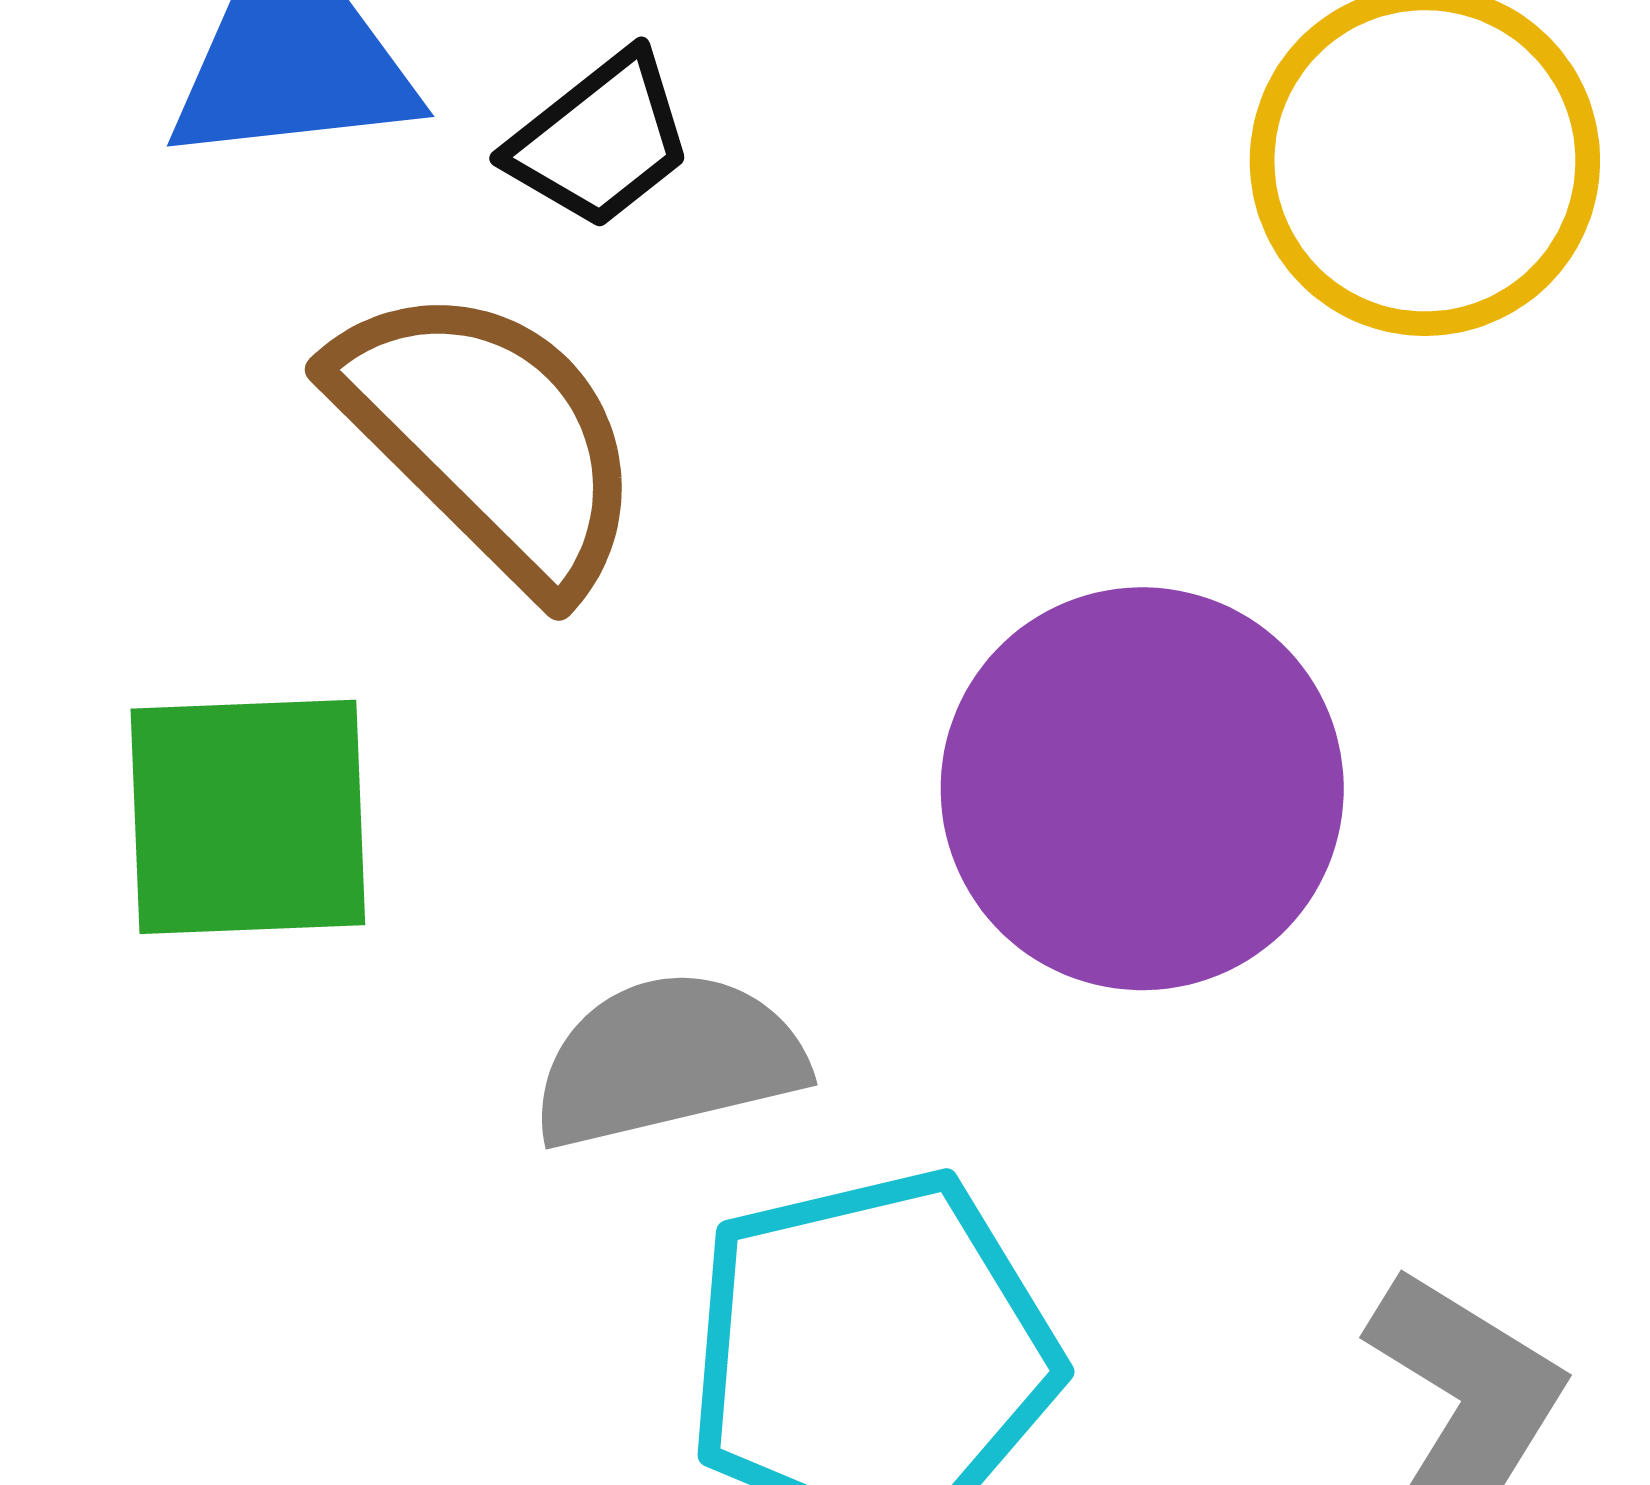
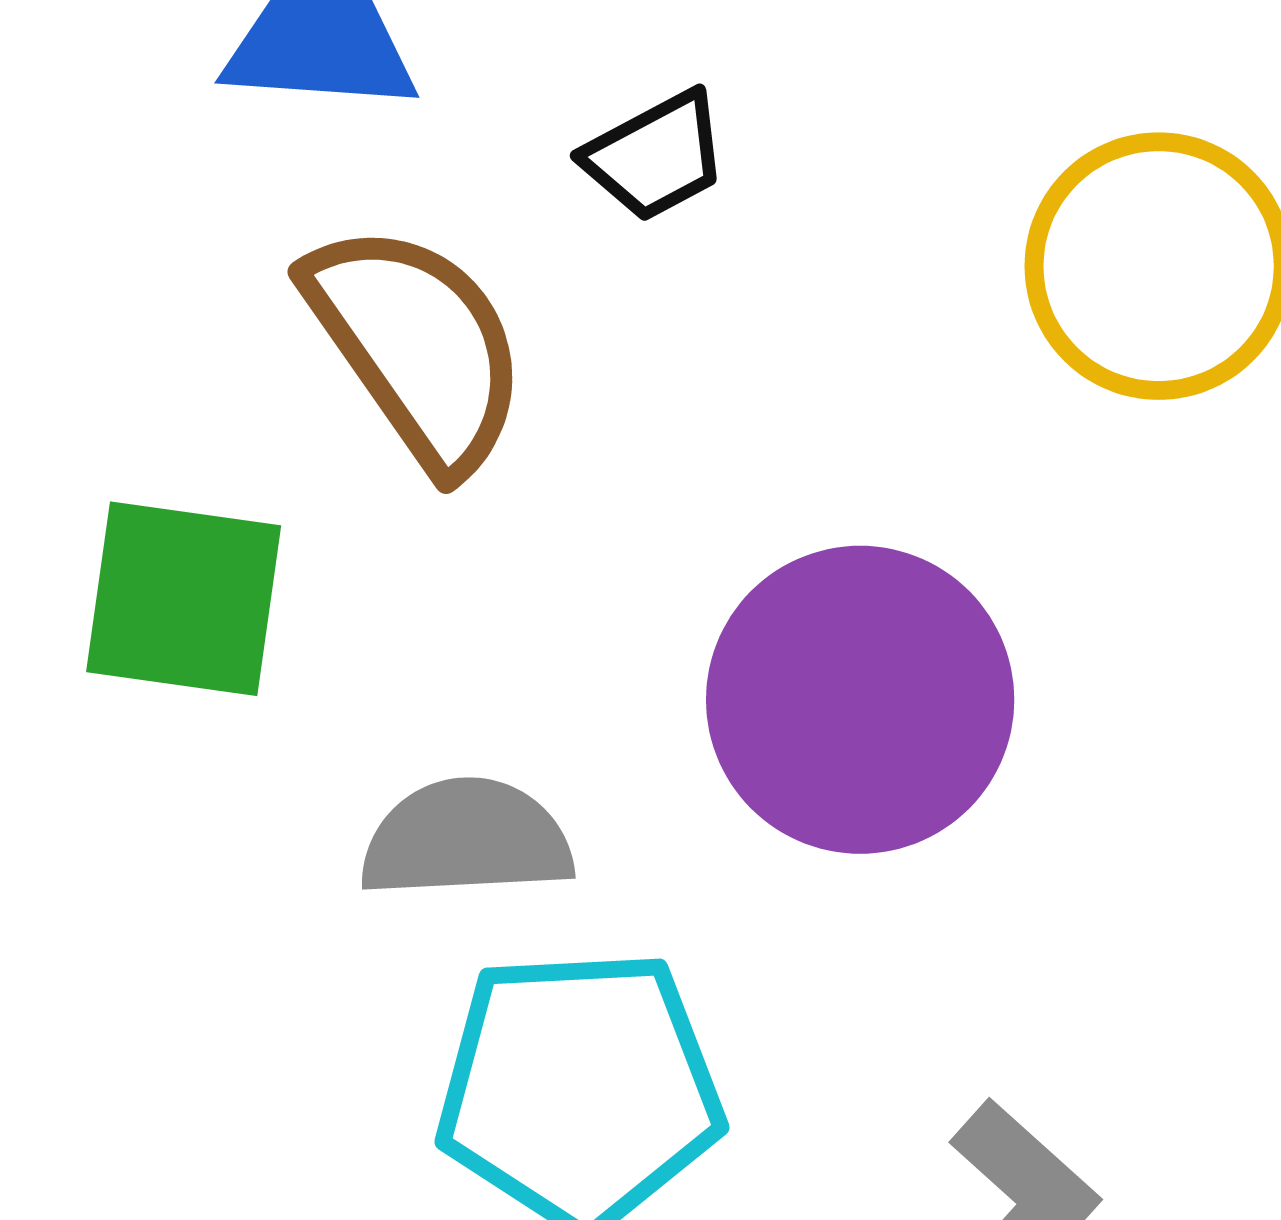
black trapezoid: (600, 140) -> (656, 156), moved

